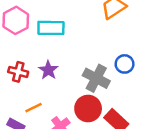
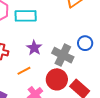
purple star: (48, 70) -> (34, 48), moved
orange line: (34, 108) -> (24, 71), moved

